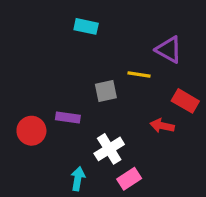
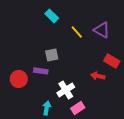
cyan rectangle: (86, 26) -> (52, 16), turned 32
yellow line: (139, 74) -> (77, 32), moved, turned 40
gray square: (106, 91) -> (52, 55), moved

